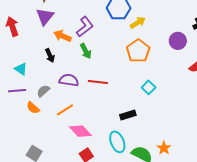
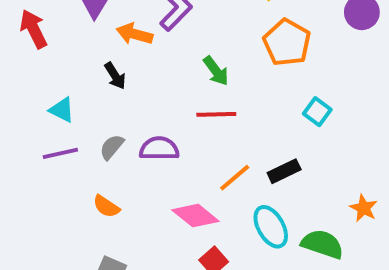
green arrow: (86, 51) -> (216, 71), moved
purple semicircle: (69, 80) -> (159, 149), moved
orange semicircle: (33, 108) -> (106, 206), moved
orange line: (65, 110) -> (235, 178), moved
orange star: (164, 148) -> (364, 208), moved

